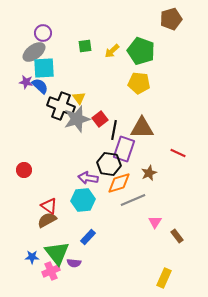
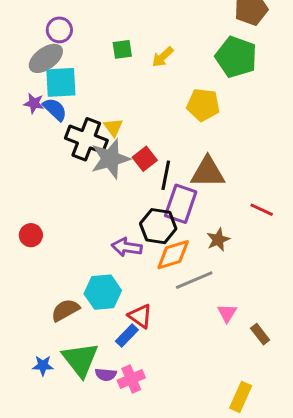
green pentagon: (141, 51) -> (236, 57), moved
cyan hexagon: (83, 200) -> (103, 292), moved
red triangle: (49, 206) -> (140, 316), moved
pink cross: (51, 271) -> (131, 379), moved

